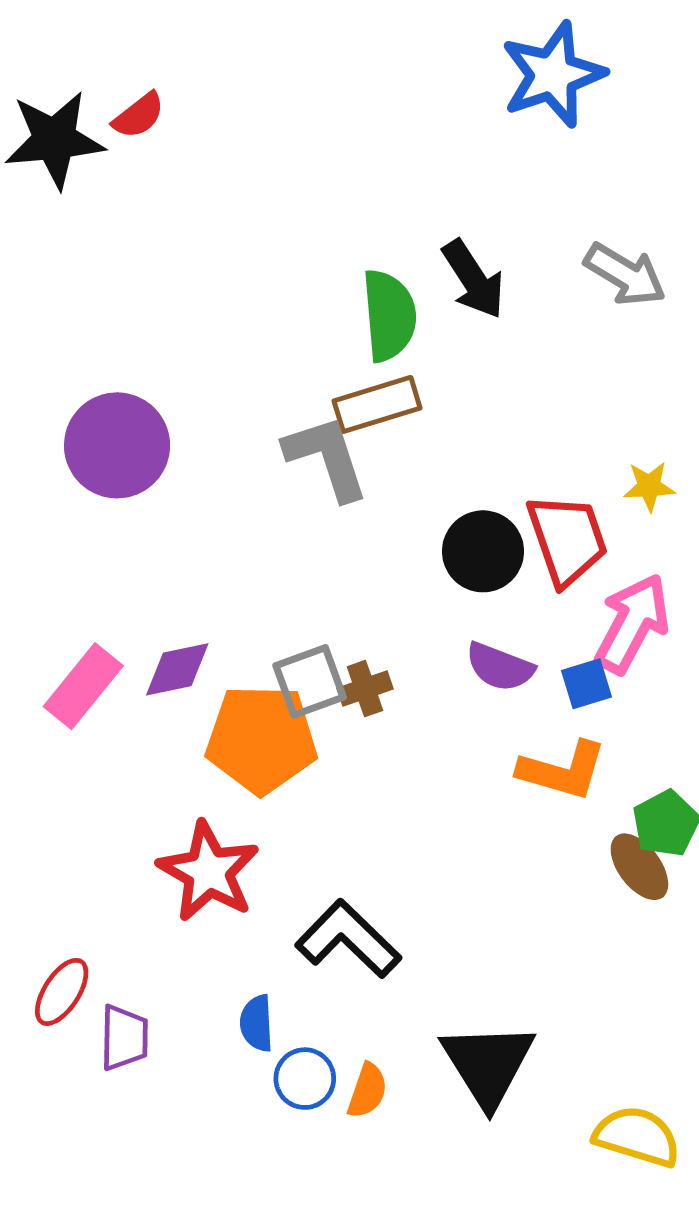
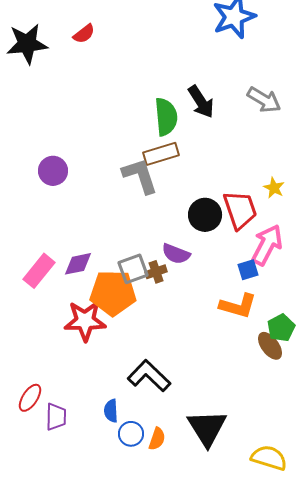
red semicircle: (139, 116) -> (84, 34), moved
purple circle: (117, 445) -> (53, 171), size x0.7
yellow star: (649, 486) -> (274, 188), turned 30
purple semicircle: (500, 667) -> (176, 254), moved
red star: (209, 872) -> (85, 321), moved, turned -30

